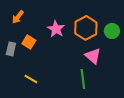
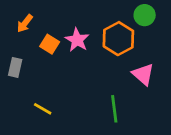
green circle: (112, 31) -> (145, 15), moved
orange square: (29, 42) -> (50, 44), moved
pink triangle: (93, 56) -> (143, 74), moved

